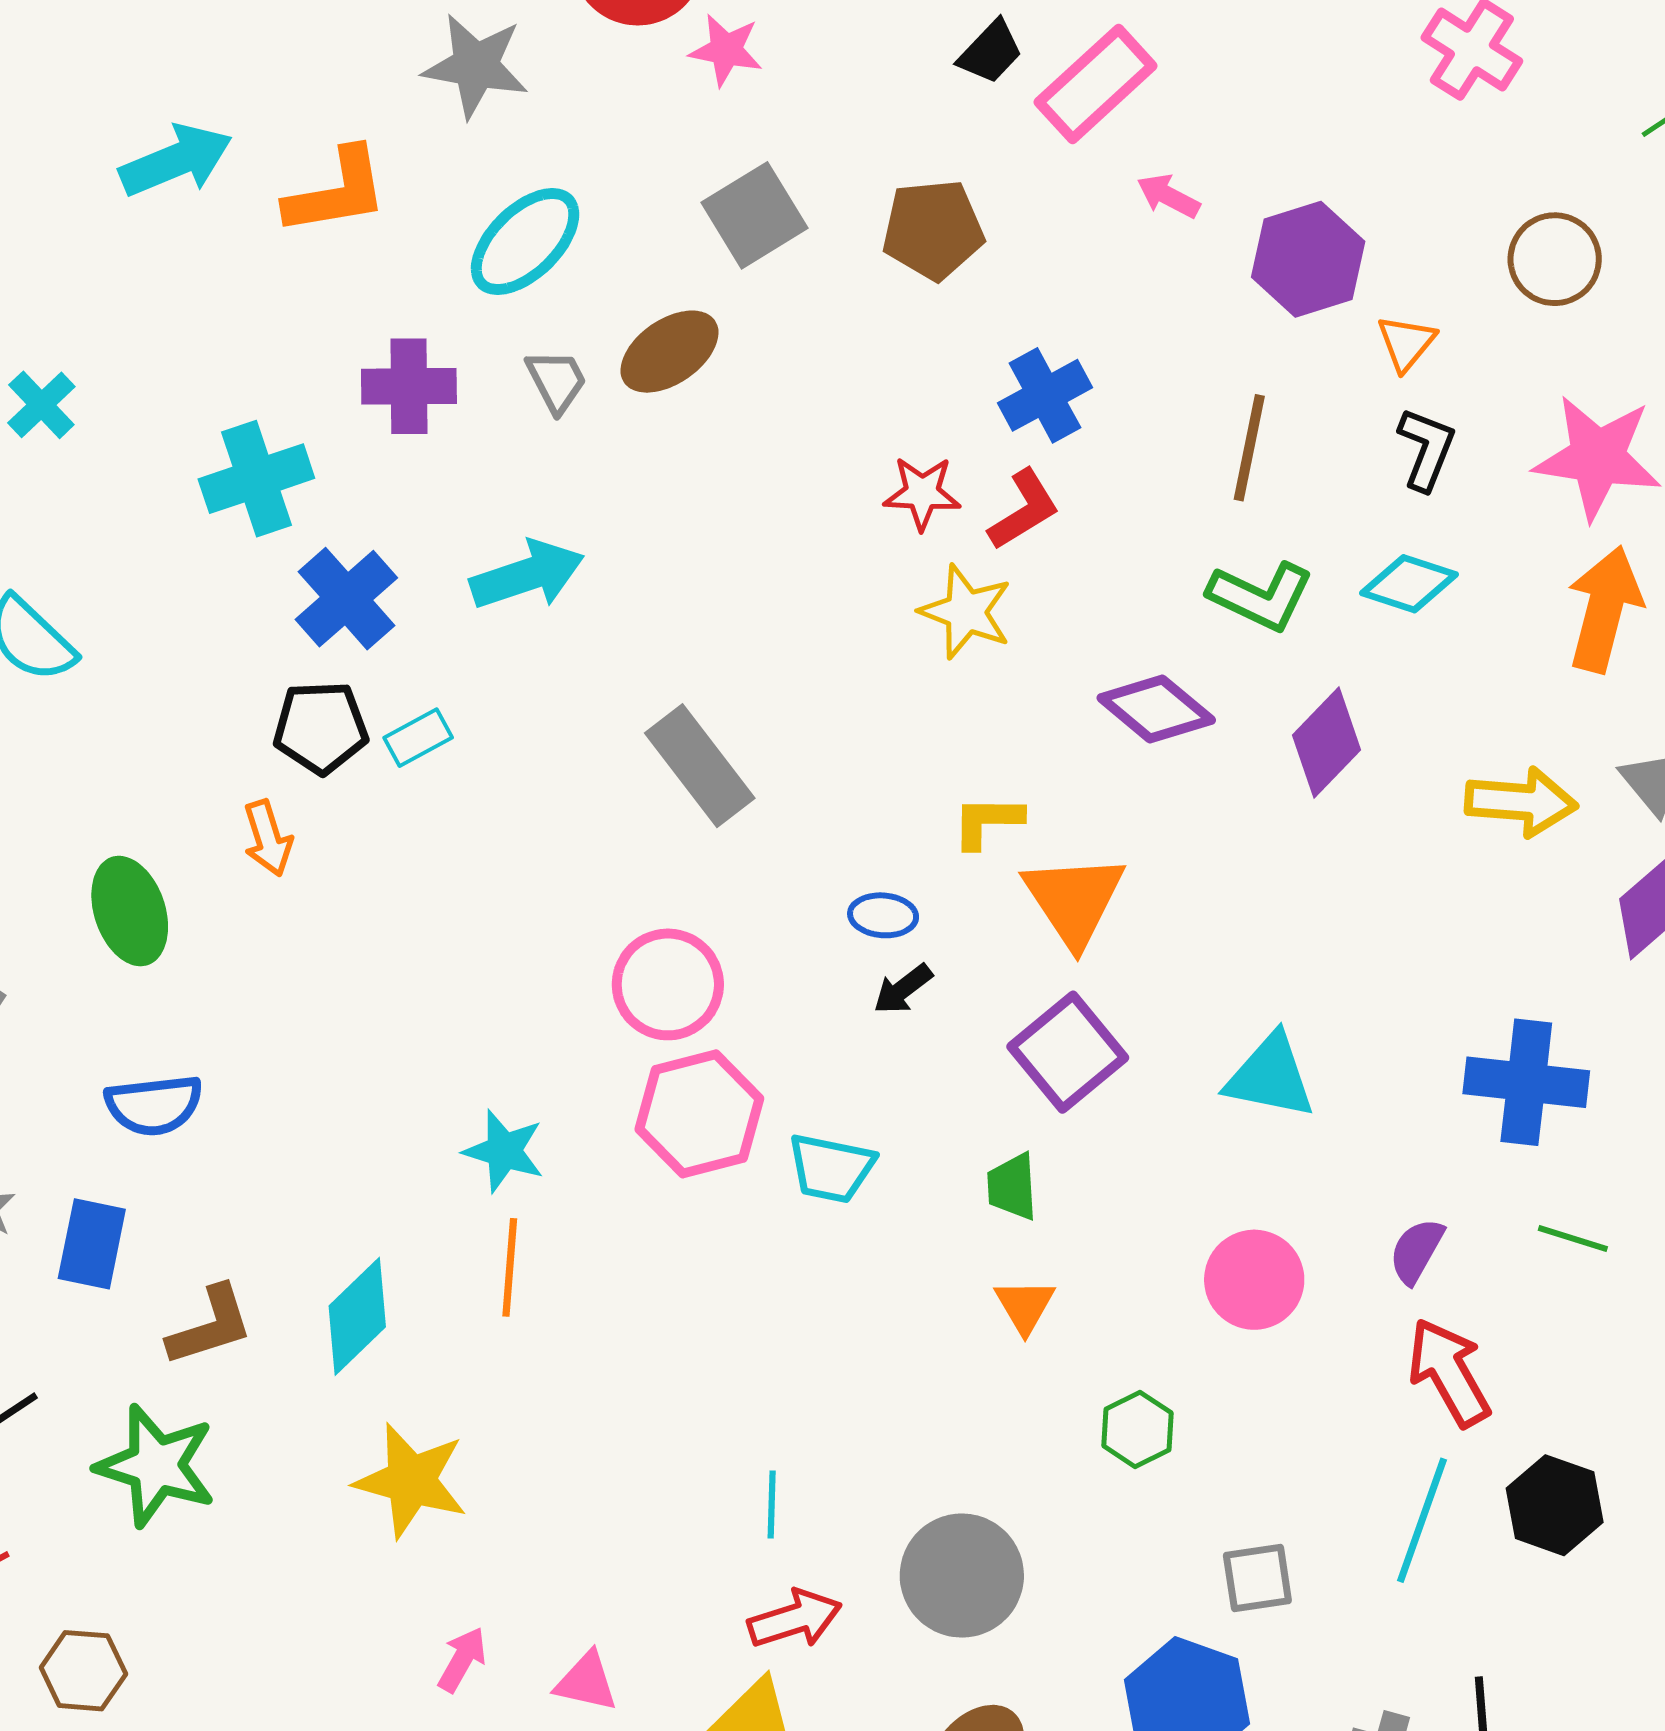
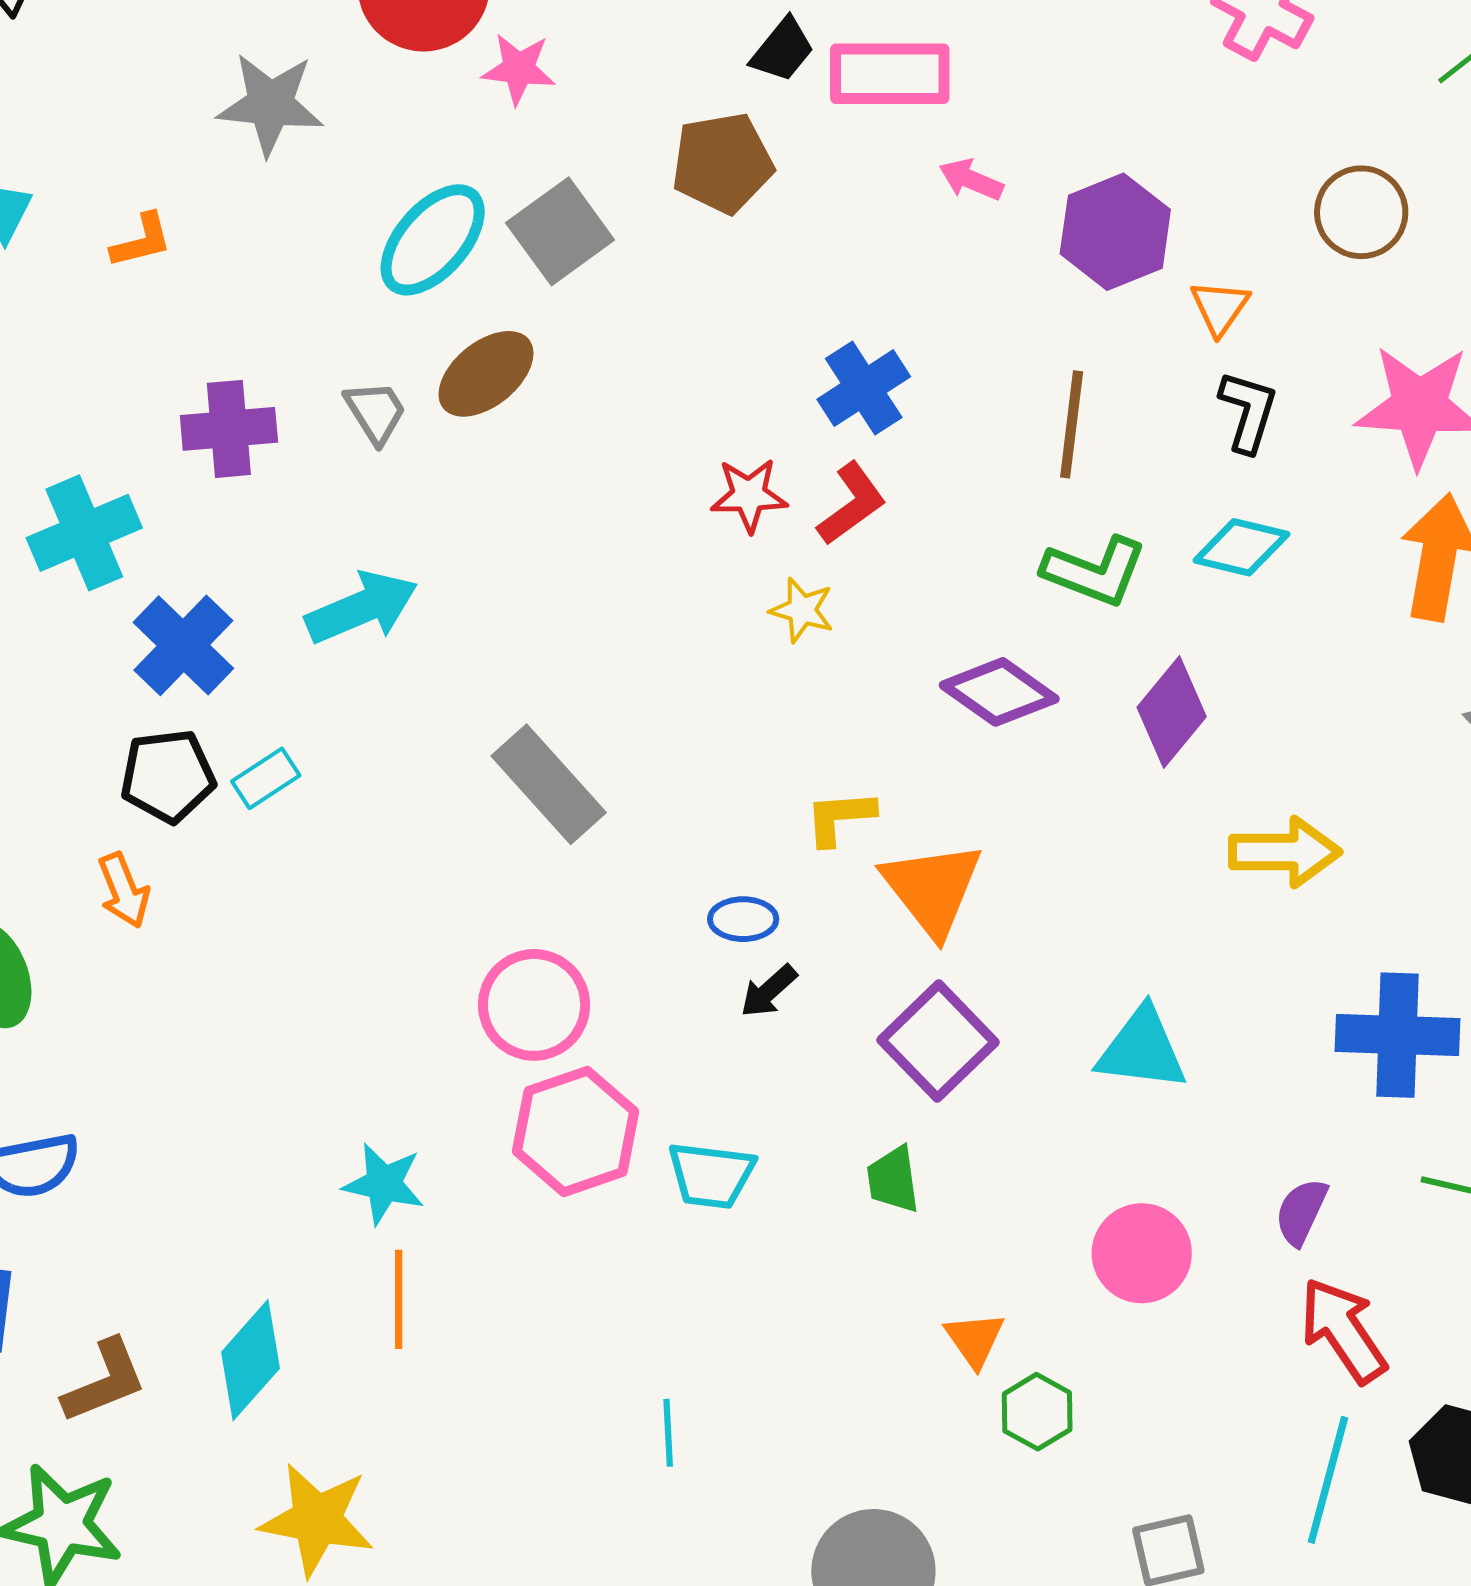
pink rectangle: (1096, 84) -> (890, 74), turned 47
orange L-shape: (336, 192) -> (141, 241), size x0.6
brown pentagon: (933, 230) -> (723, 163), moved
cyan ellipse: (525, 242) -> (433, 240), moved
yellow star: (966, 612) -> (802, 610), size x0.7
yellow arrow: (1521, 802) -> (1285, 852), moved
orange triangle: (1025, 1306) -> (975, 1339), moved
cyan line: (772, 1505) -> (668, 1433), moved

